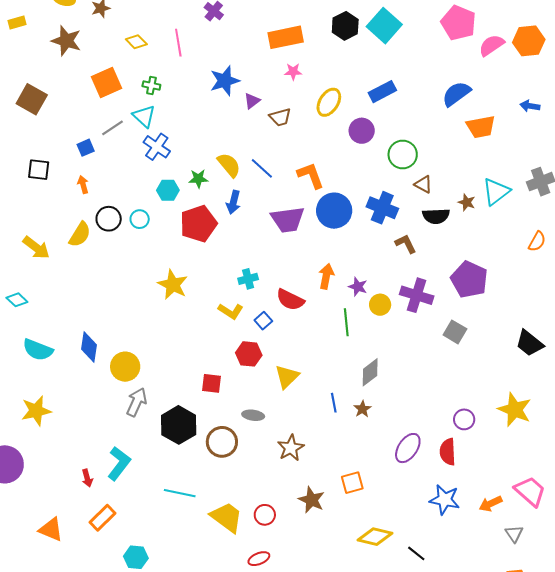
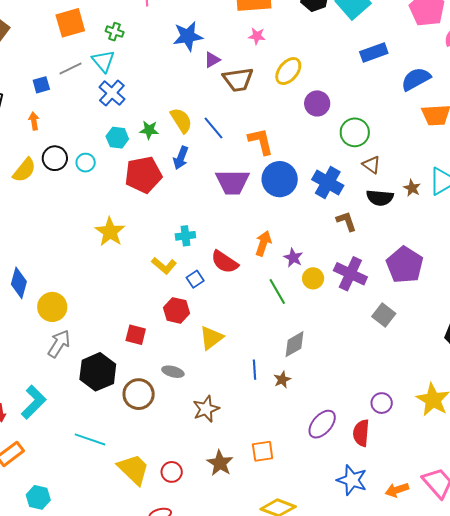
blue rectangle: (382, 92) -> (374, 52), moved
brown trapezoid: (280, 117) -> (238, 80), size x1.4
green line: (346, 322) -> (277, 291), turned -32

